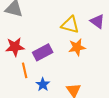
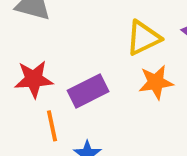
yellow triangle: (70, 25) -> (143, 38), turned -42

